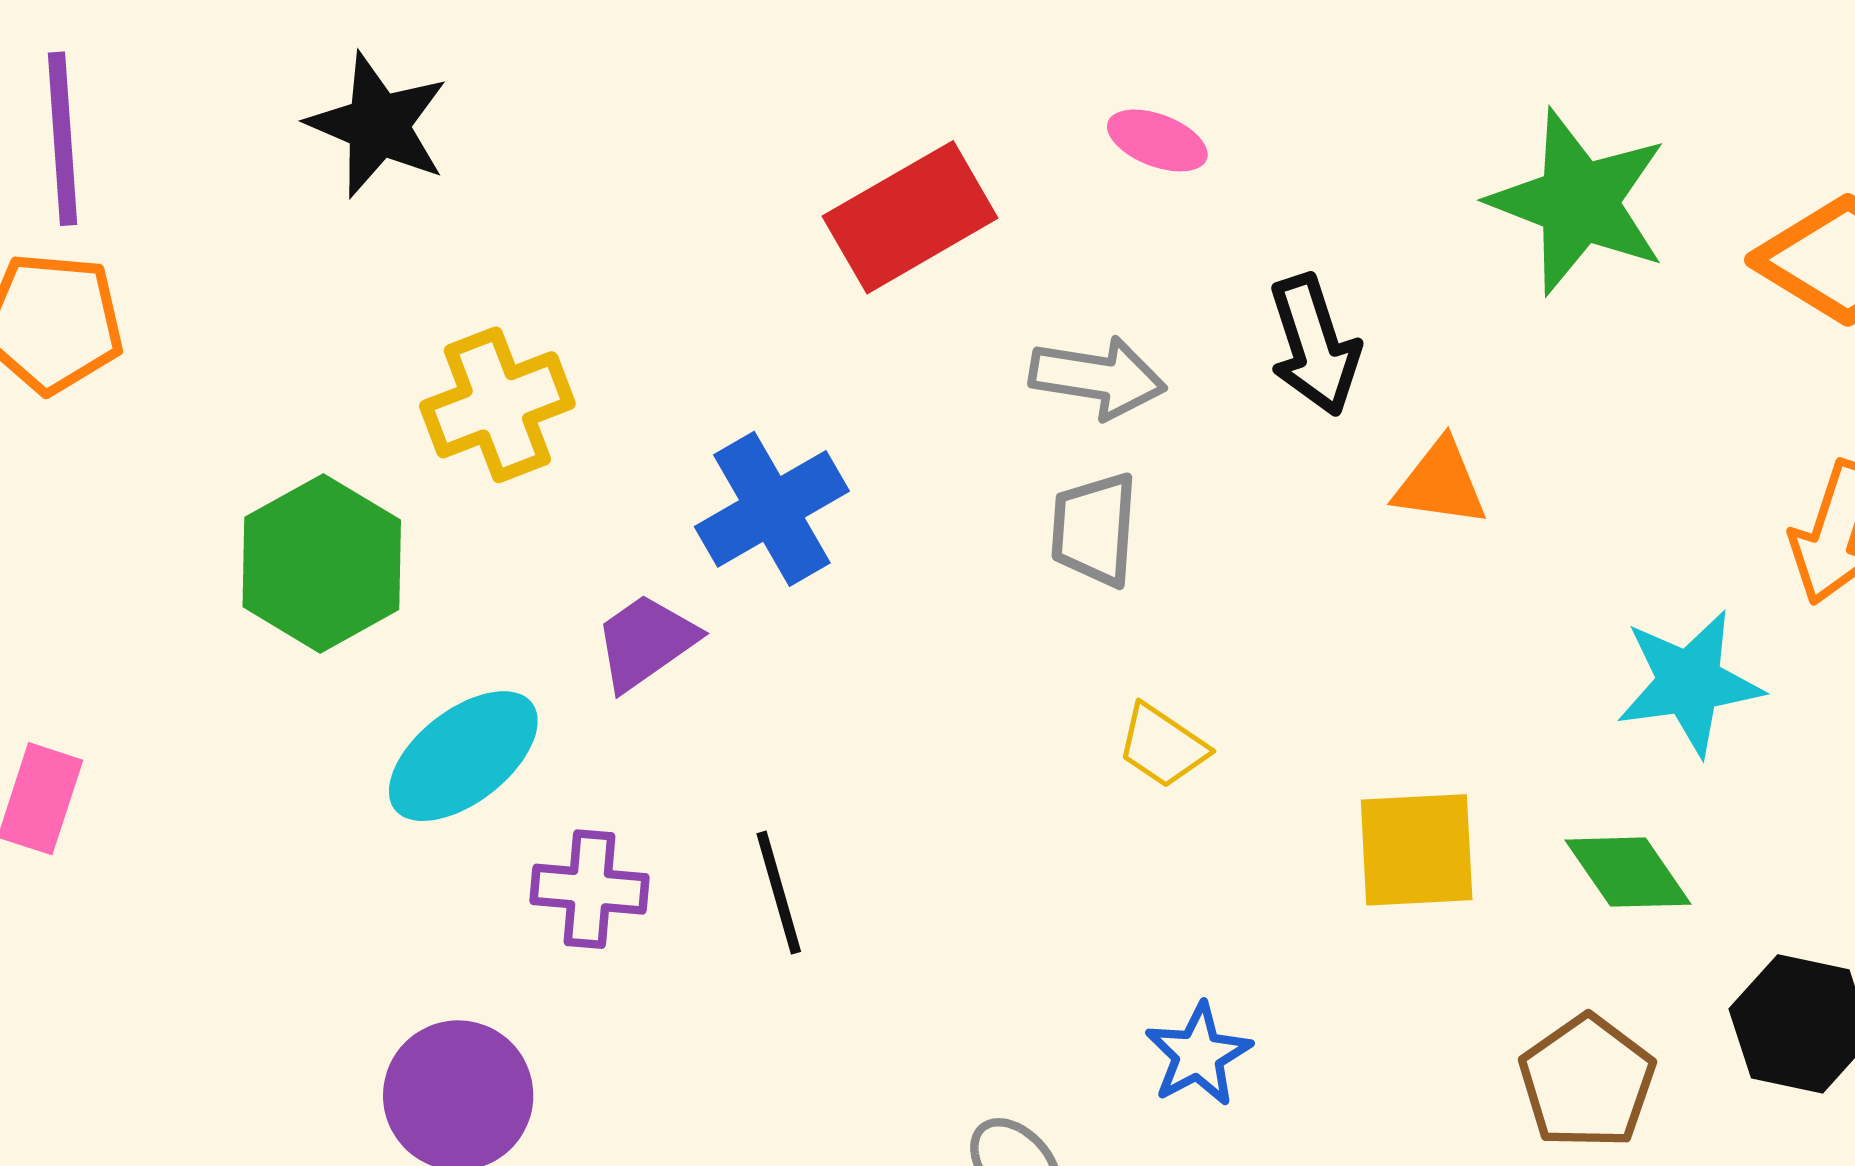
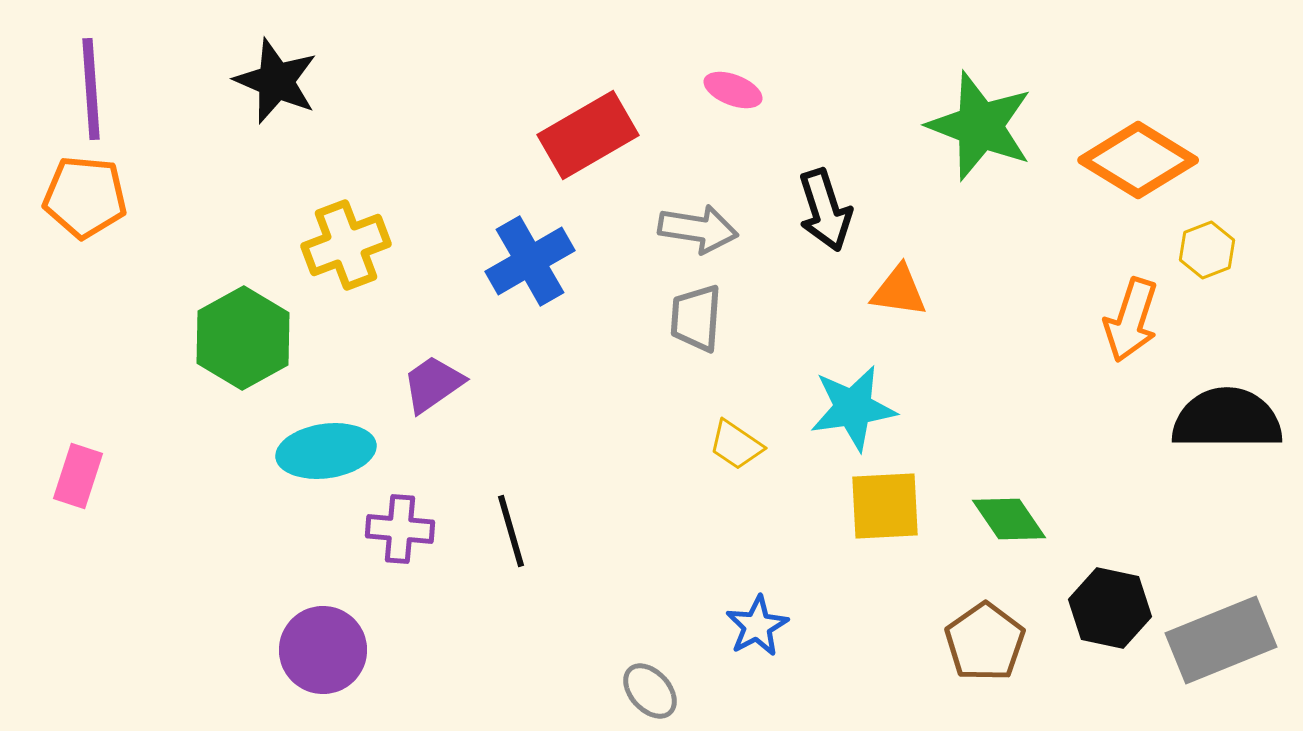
blue cross: (772, 509) -> (530, 261), moved
cyan star: (1689, 683) -> (853, 408), moved
cyan ellipse: (463, 756) -> (326, 451), turned 30

